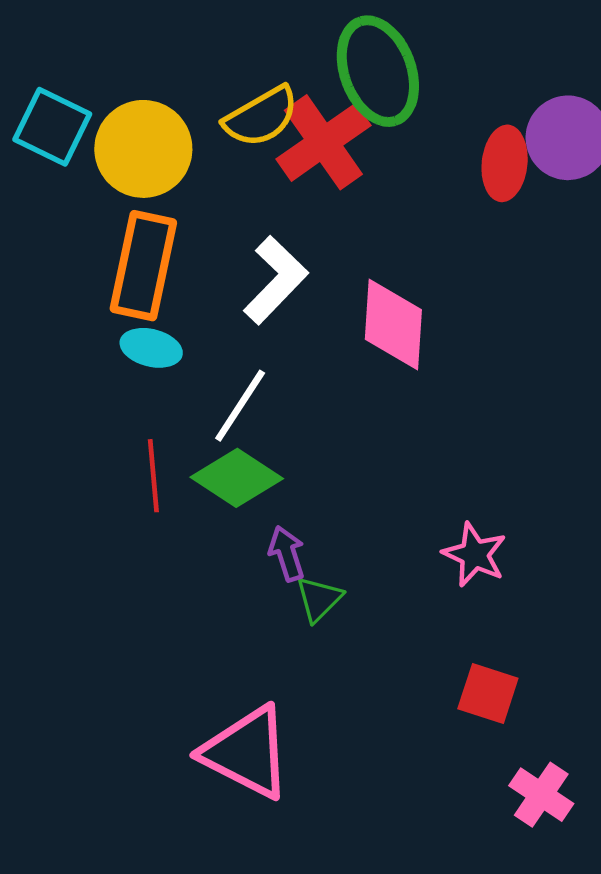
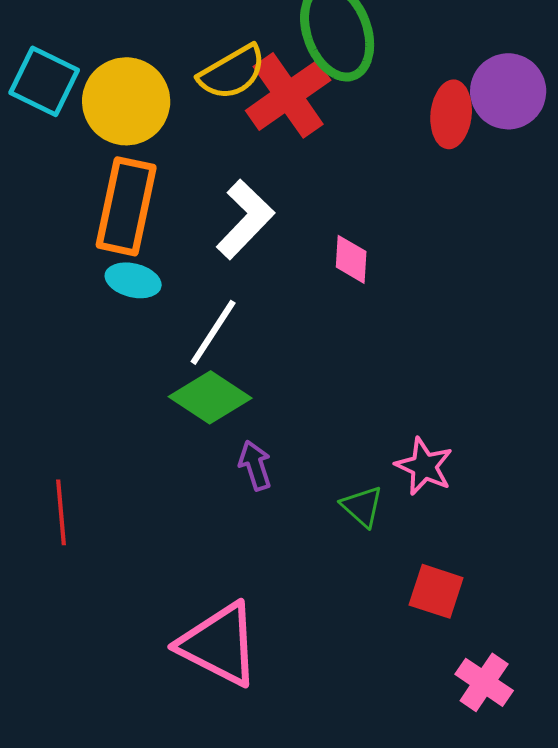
pink diamond: (393, 325) -> (351, 259), size x0.6
red line: (153, 476) -> (61, 512), moved
green triangle: (319, 599) -> (362, 506), moved, turned -33

